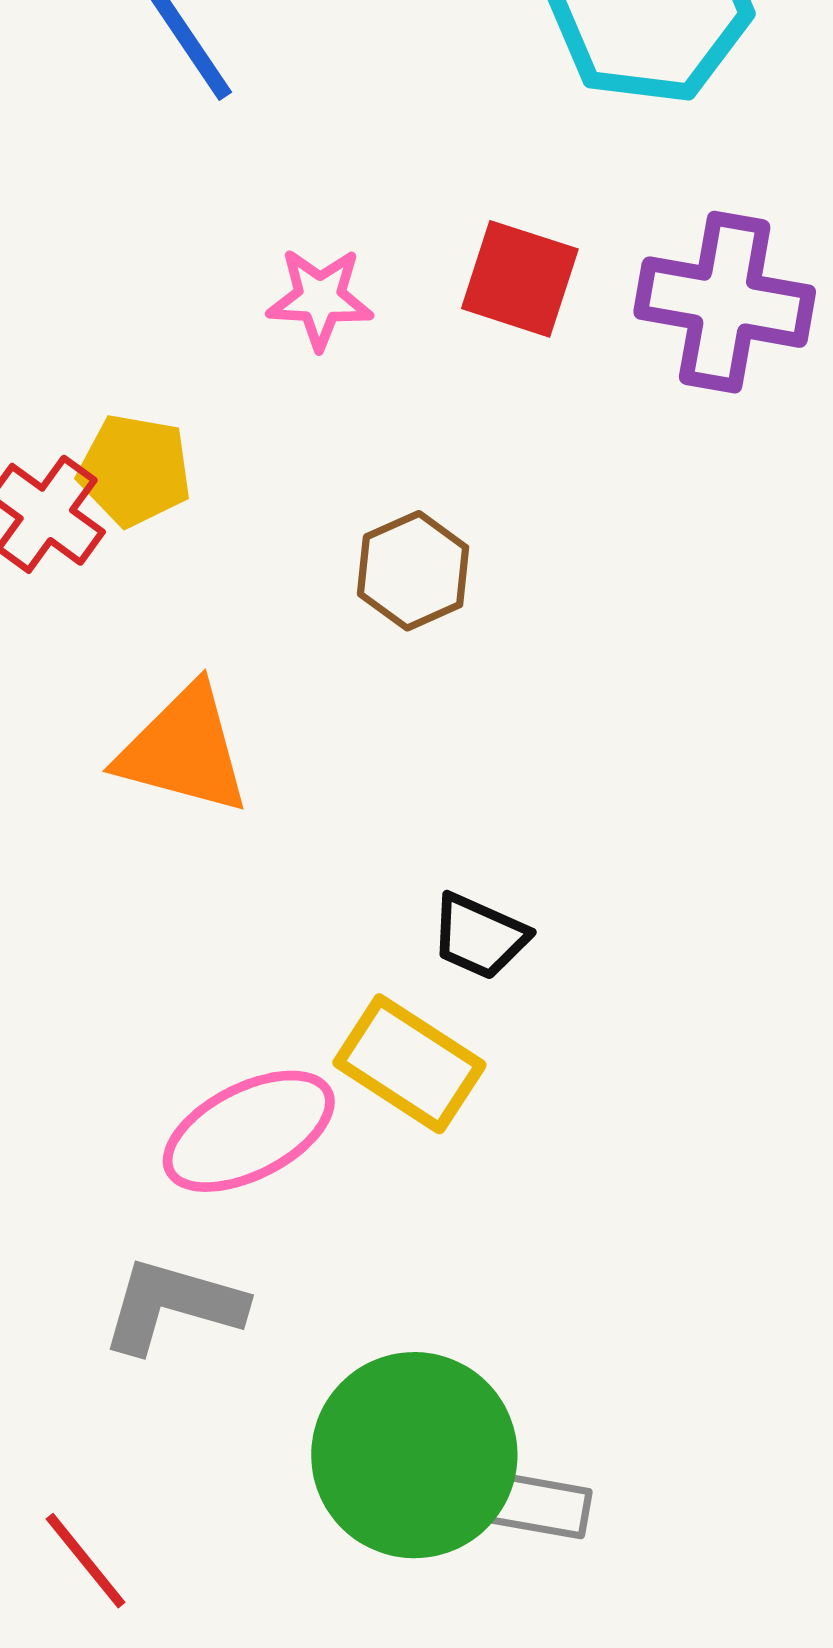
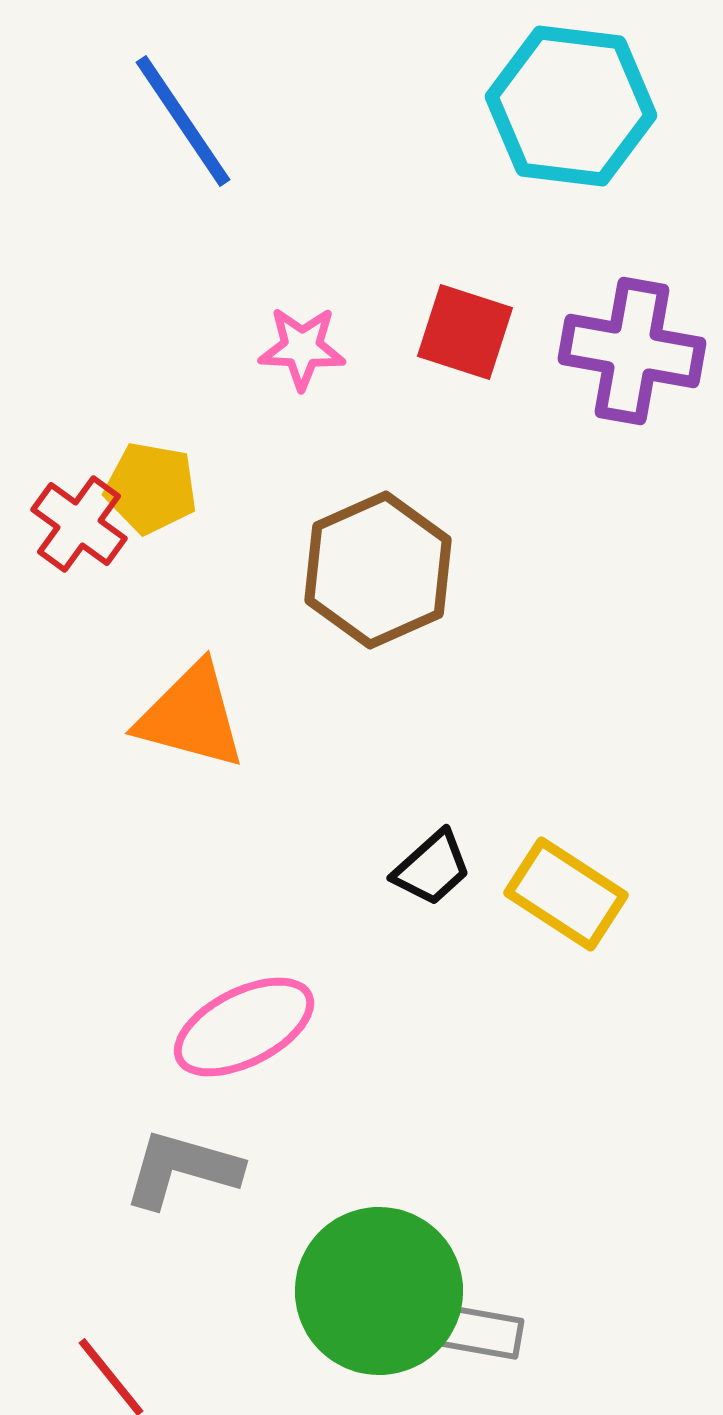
brown hexagon: (413, 571) -> (378, 570), size x1.6
black trapezoid: (479, 936) -> (432, 868), turned -66
yellow rectangle: (409, 1064) -> (566, 894), moved

